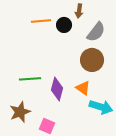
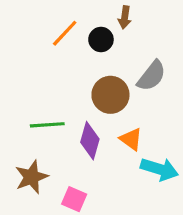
orange line: (41, 21) -> (65, 33), turned -42
gray semicircle: (96, 32) -> (152, 76), moved
brown circle: (92, 60) -> (110, 95), moved

